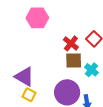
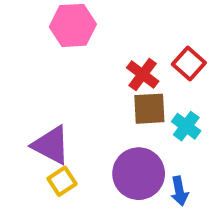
yellow square: (29, 95) -> (62, 181), turned 32

